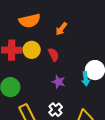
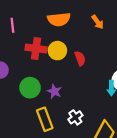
orange arrow: (61, 29) -> (98, 22), moved, turned -80
purple star: (59, 82) -> (54, 91), moved

